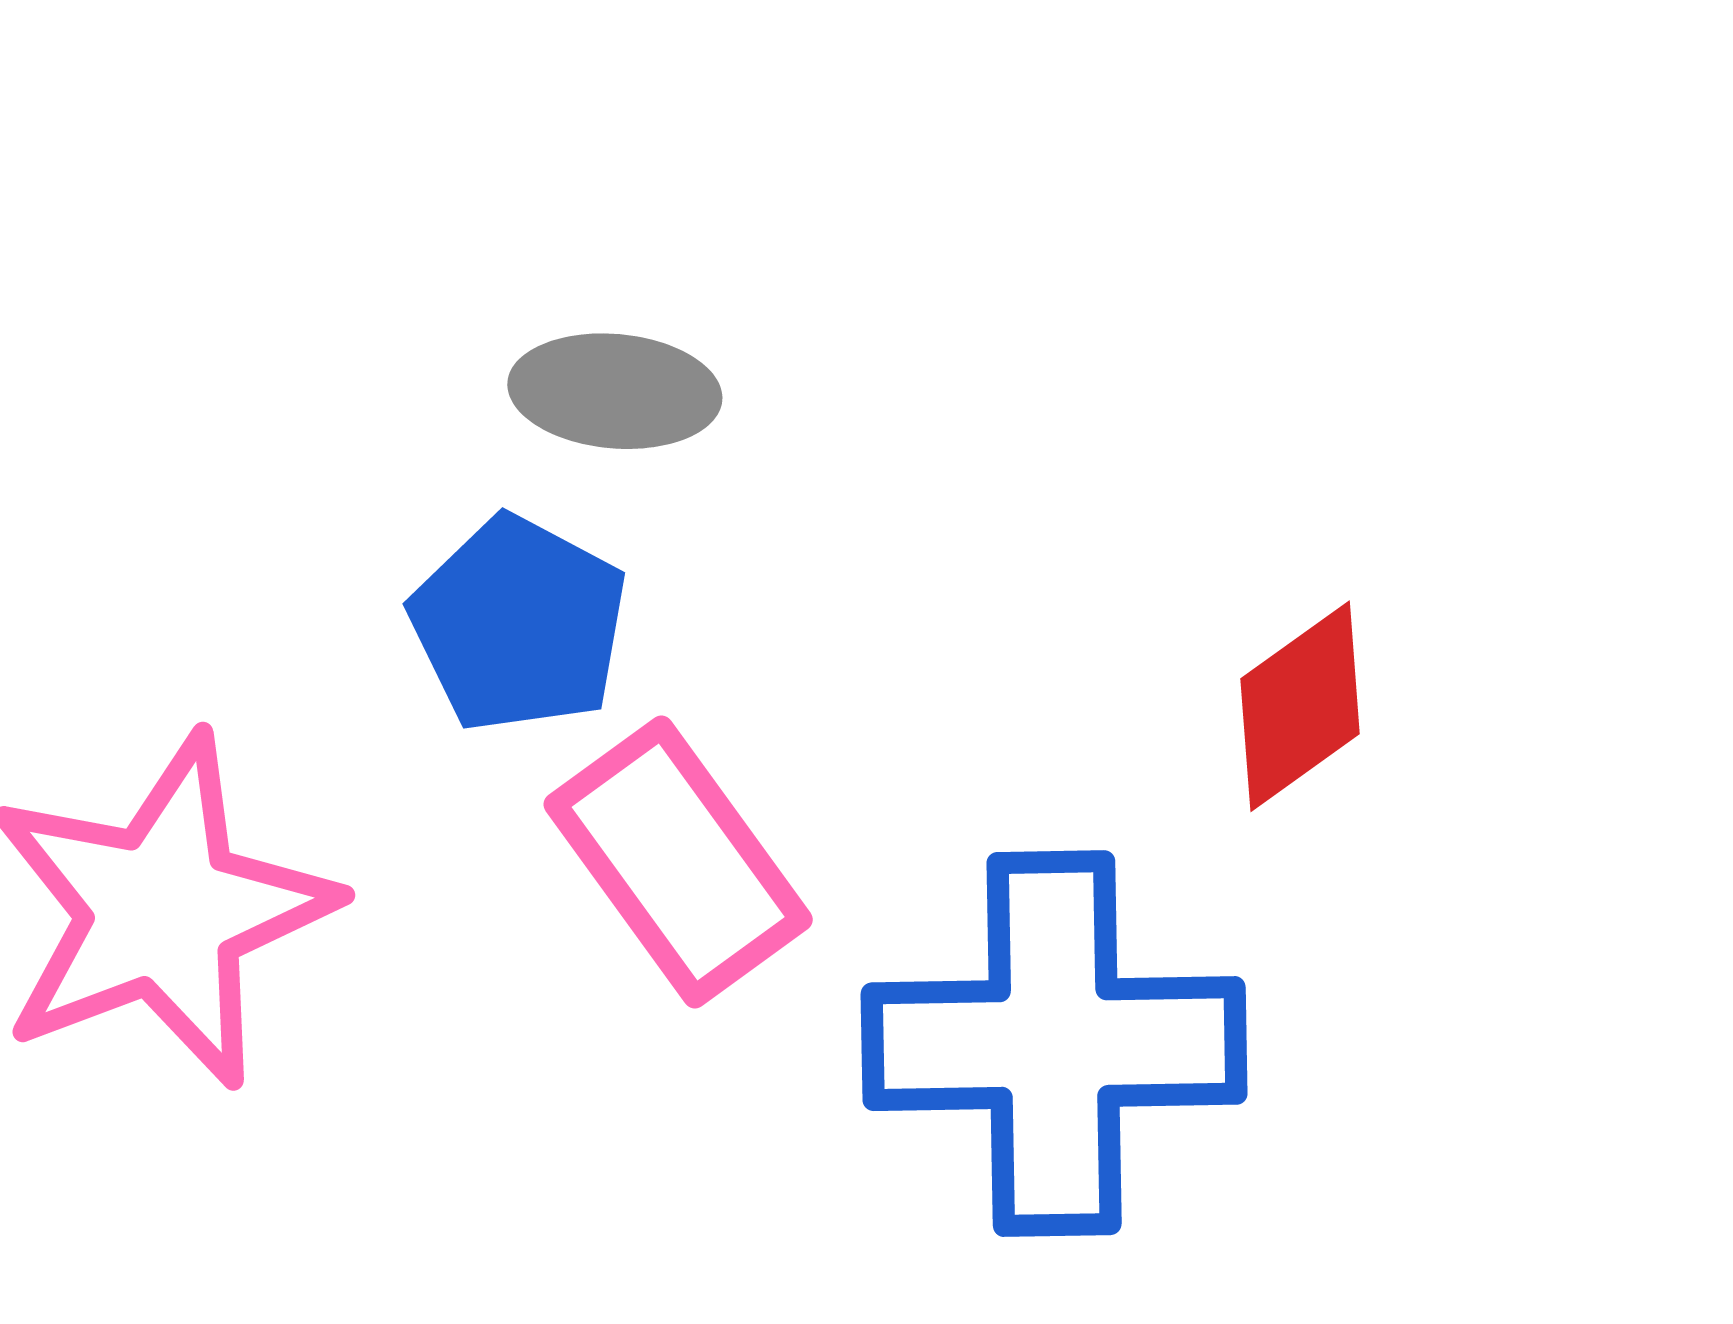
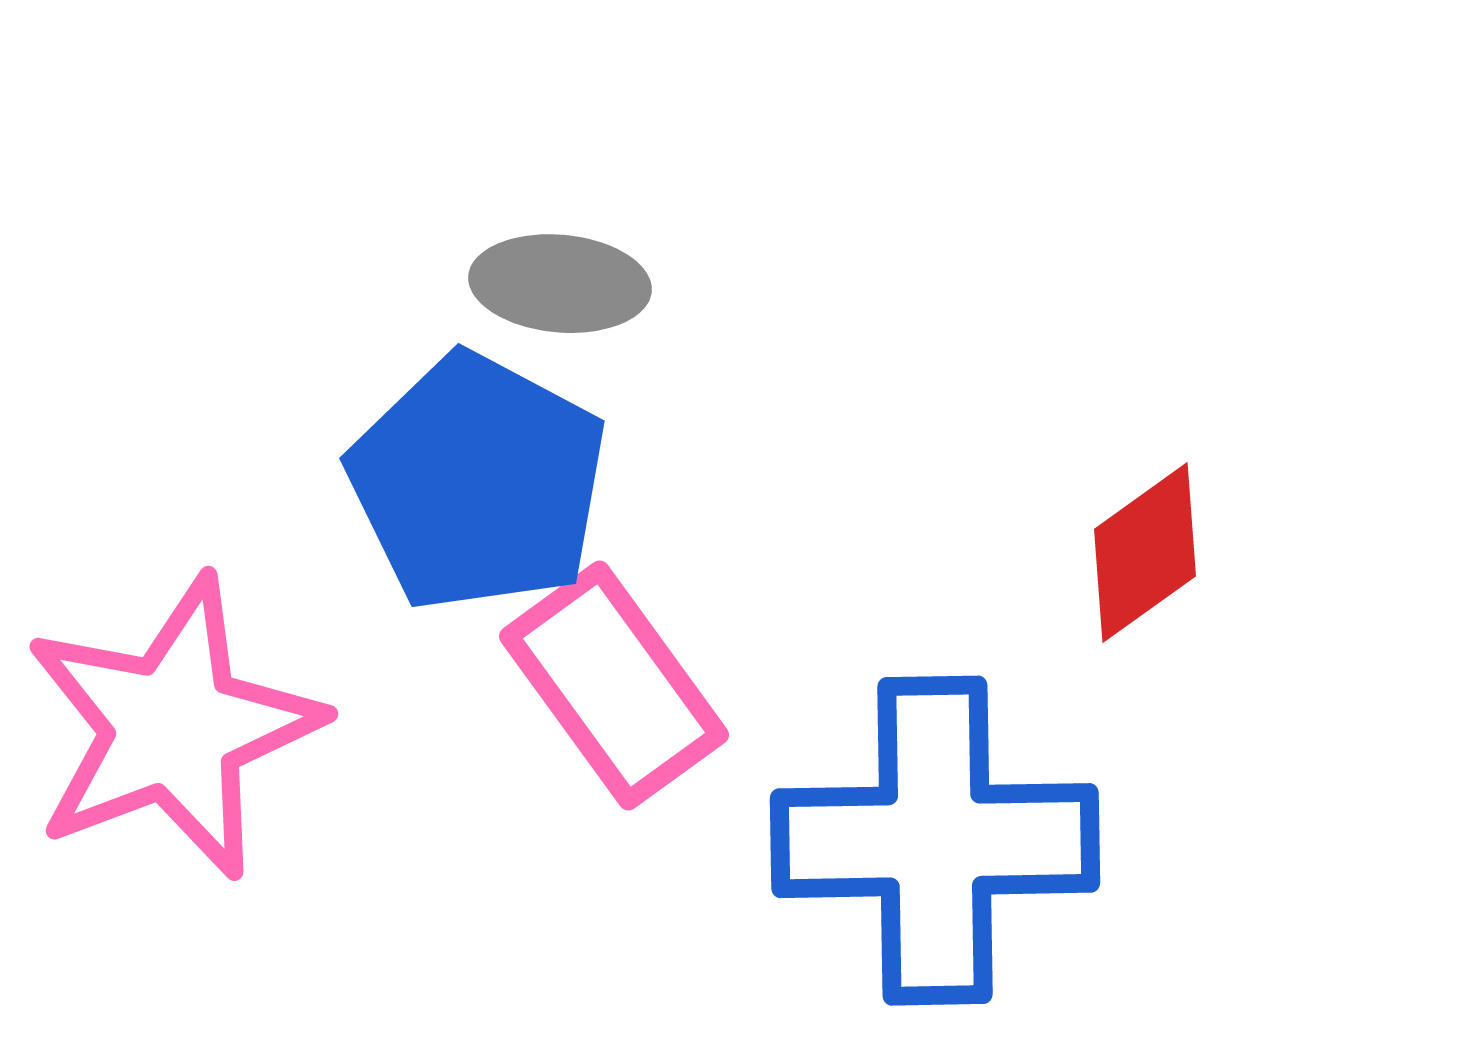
blue pentagon: (519, 624) -> (478, 483), size x1.4

